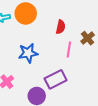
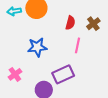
brown cross: (88, 38) -> (93, 24), moved

